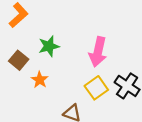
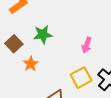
pink arrow: (98, 52) -> (87, 45), size x0.6

